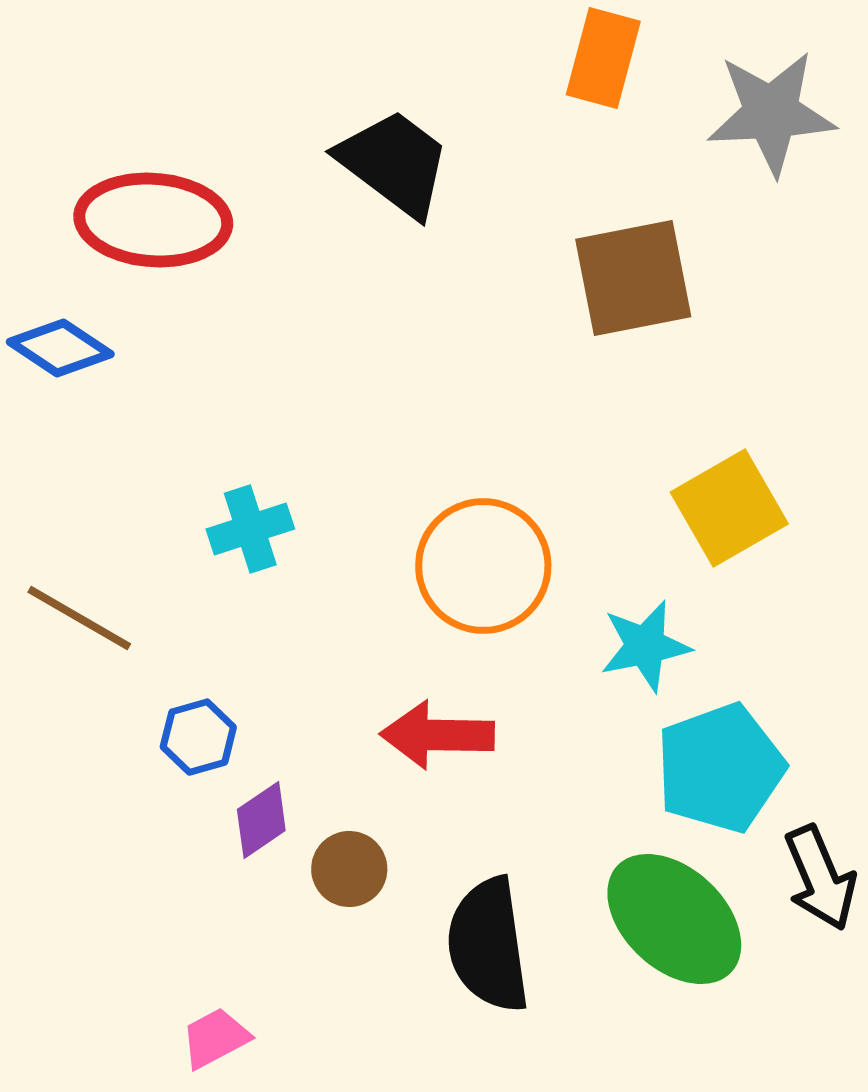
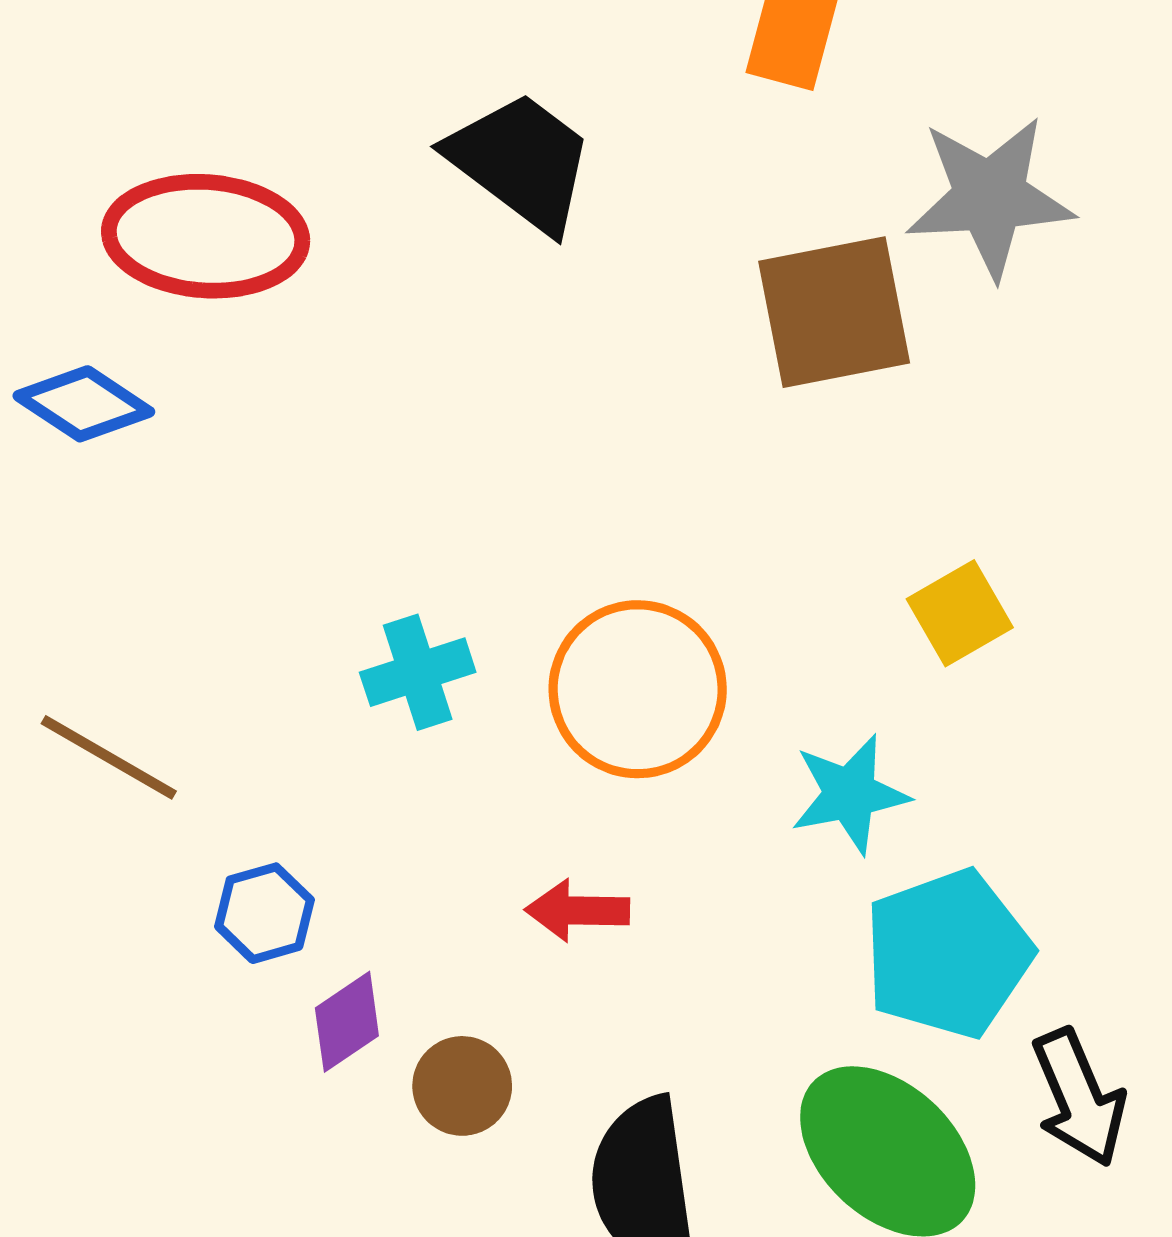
gray star: (771, 113) -> (990, 197), moved
yellow square: (729, 508) -> (960, 613), size x0.7
cyan cross: (250, 529) -> (418, 672), moved
red arrow: (437, 735) -> (577, 911), size x0.7

